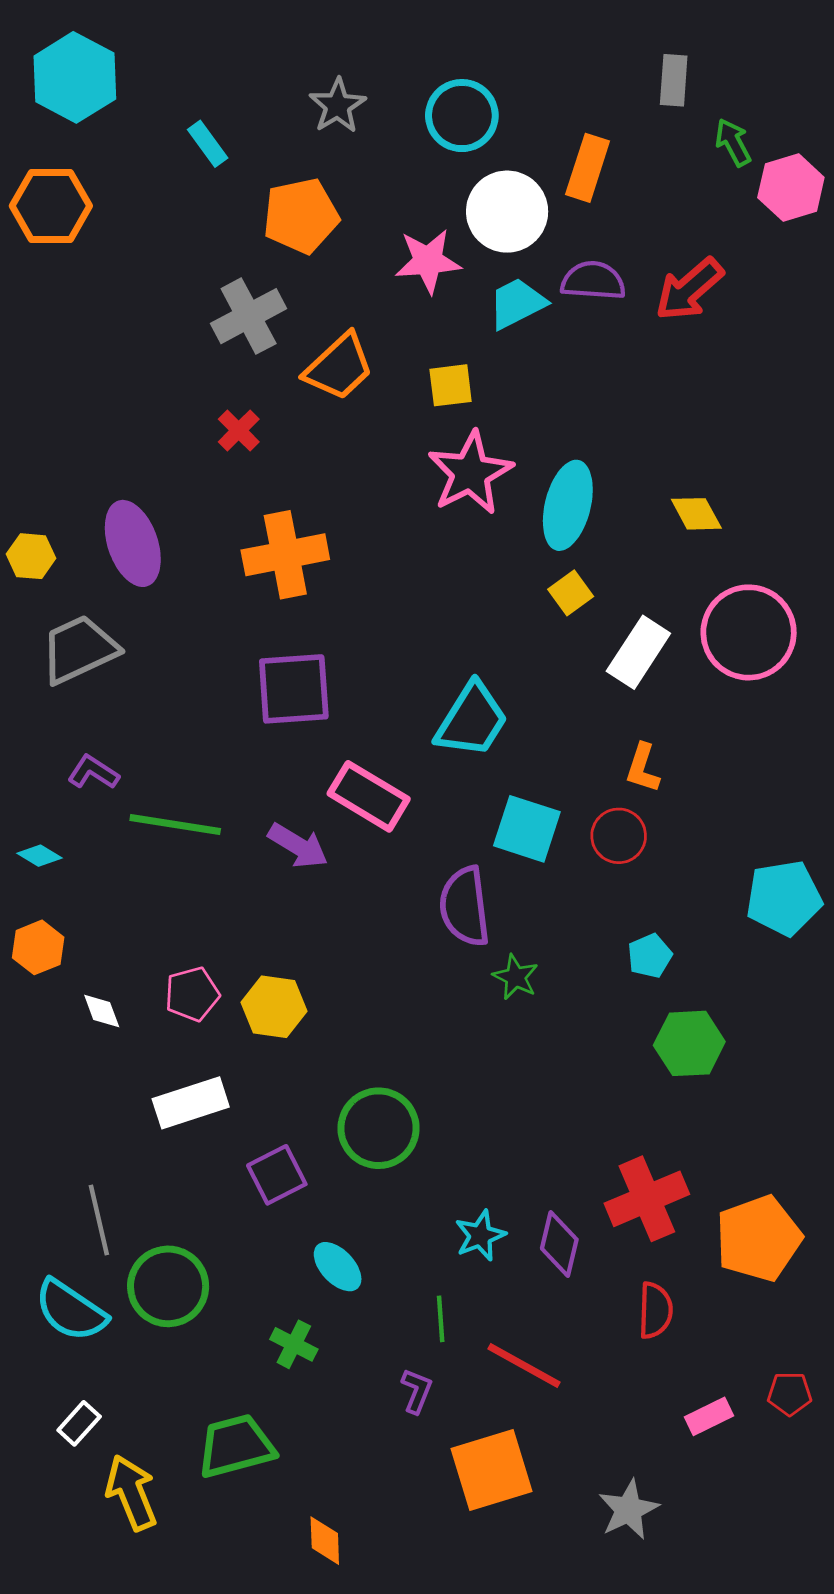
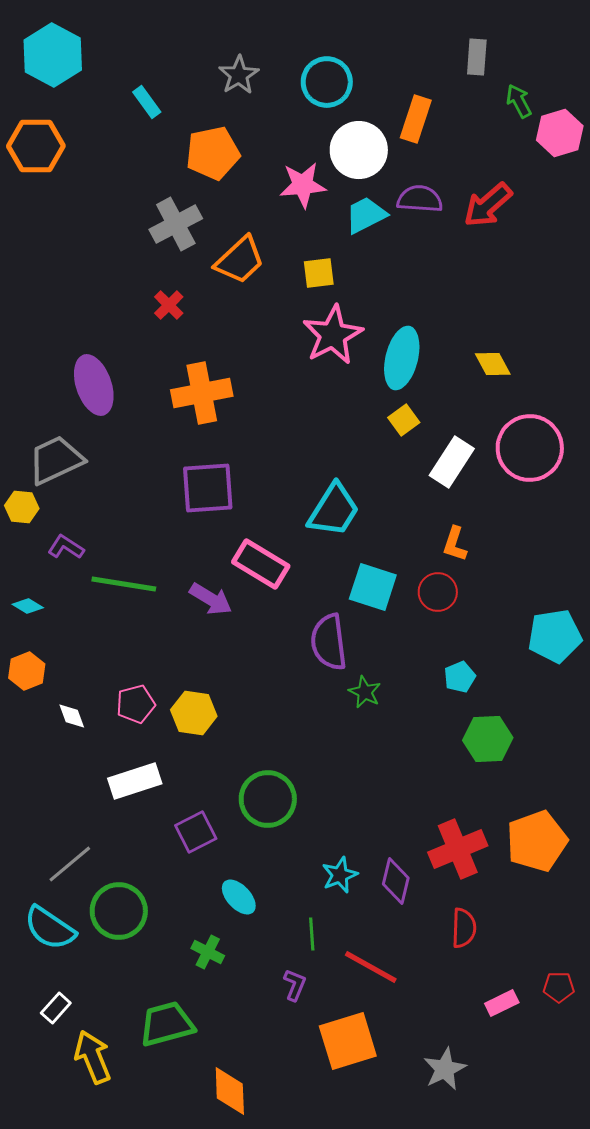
yellow hexagon: (31, 556) -> (22, 507), moved
gray line: (99, 1220) -> (70, 864), turned 63
orange pentagon: (758, 1238) -> (537, 841), moved
orange diamond: (325, 1541) -> (230, 1091), size x1.4

